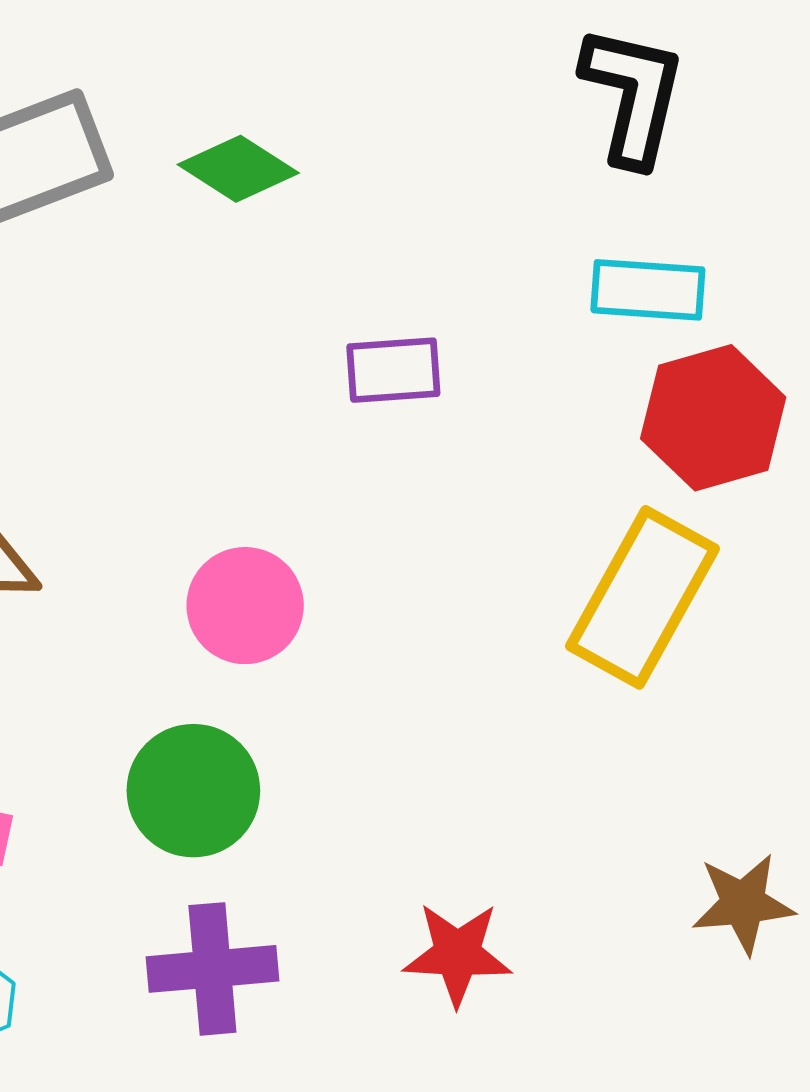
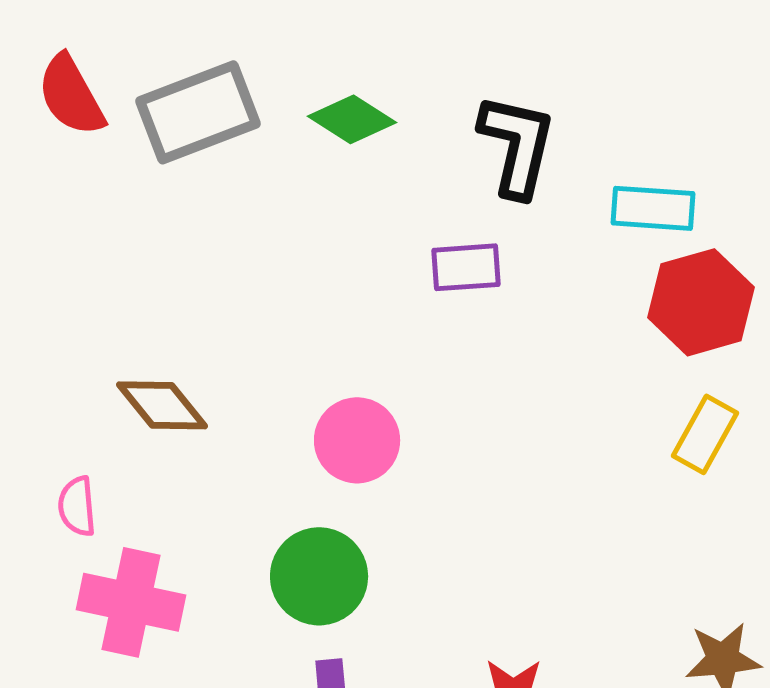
black L-shape: (633, 95) -> (517, 145), moved
yellow rectangle: (642, 597) -> (705, 434), moved, size x0.6

